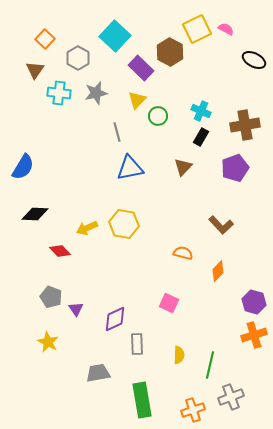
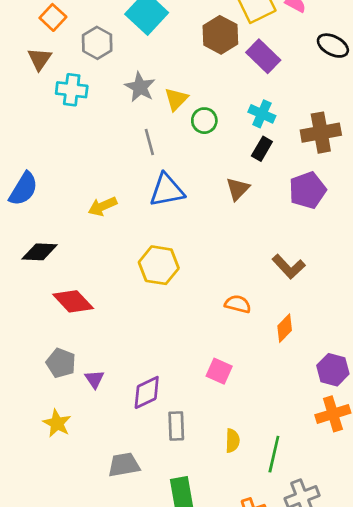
purple rectangle: (141, 68) -> (263, 56), moved
gray star: (96, 93) -> (140, 87), moved, turned -30
yellow arrow: (87, 228) -> (103, 206), moved
red diamond: (60, 251) -> (73, 301), size x1.4

